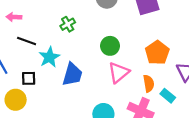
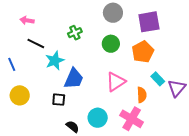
green circle: (110, 46) -> (111, 44), moved
orange pentagon: (157, 53) -> (143, 52), moved
black square: (29, 78) -> (59, 100), moved
cyan rectangle: (168, 96) -> (158, 79), moved

